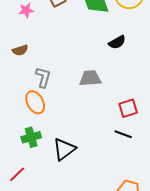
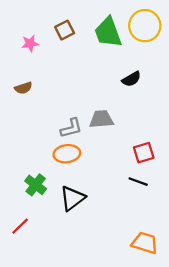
gray L-shape: (43, 77) -> (71, 128), moved, turned 60
orange ellipse: (35, 102) -> (67, 154), moved, turned -70
green cross: (31, 137) -> (36, 185), turned -36

